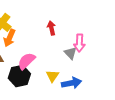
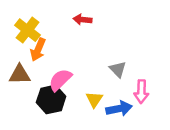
red arrow: (51, 28) -> (82, 20), moved, turned -72
pink arrow: (79, 43) -> (141, 92), moved

